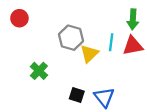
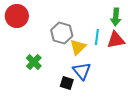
red circle: (19, 18) -> (17, 16), size x1.5
blue triangle: (104, 97) -> (82, 71), moved

